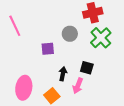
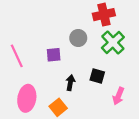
pink line: (15, 26) -> (17, 56), moved
pink arrow: (78, 86) -> (118, 96), moved

